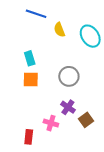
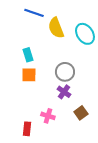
yellow semicircle: (59, 30) -> (56, 28), size x1.5
purple cross: (68, 107) -> (64, 92), moved

